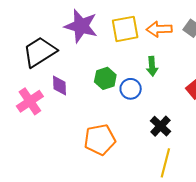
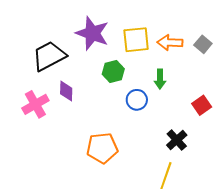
green hexagon: (105, 78) -> (113, 71), moved
black cross: (160, 126) -> (177, 140), moved

